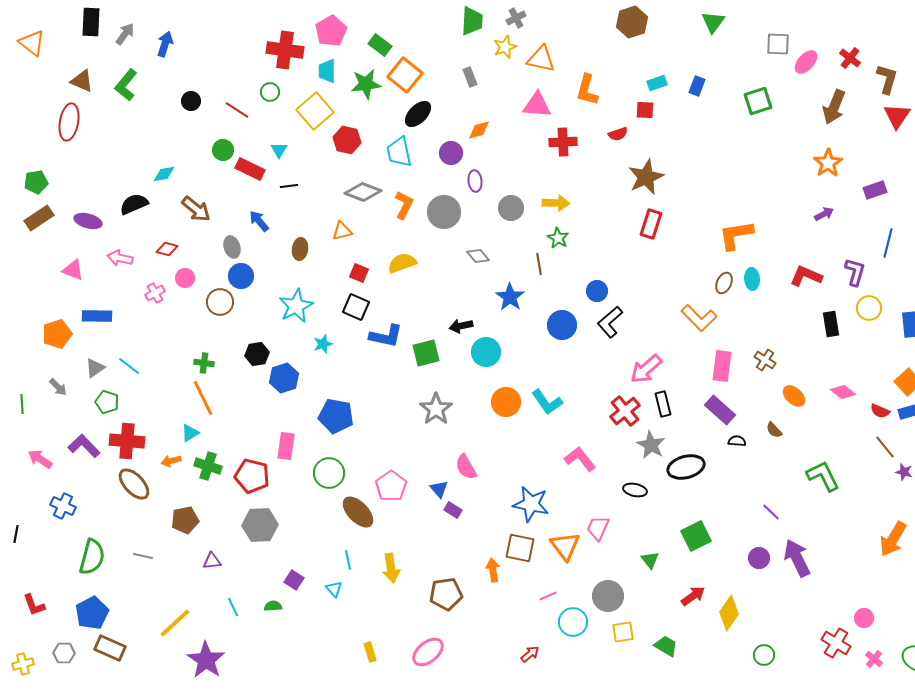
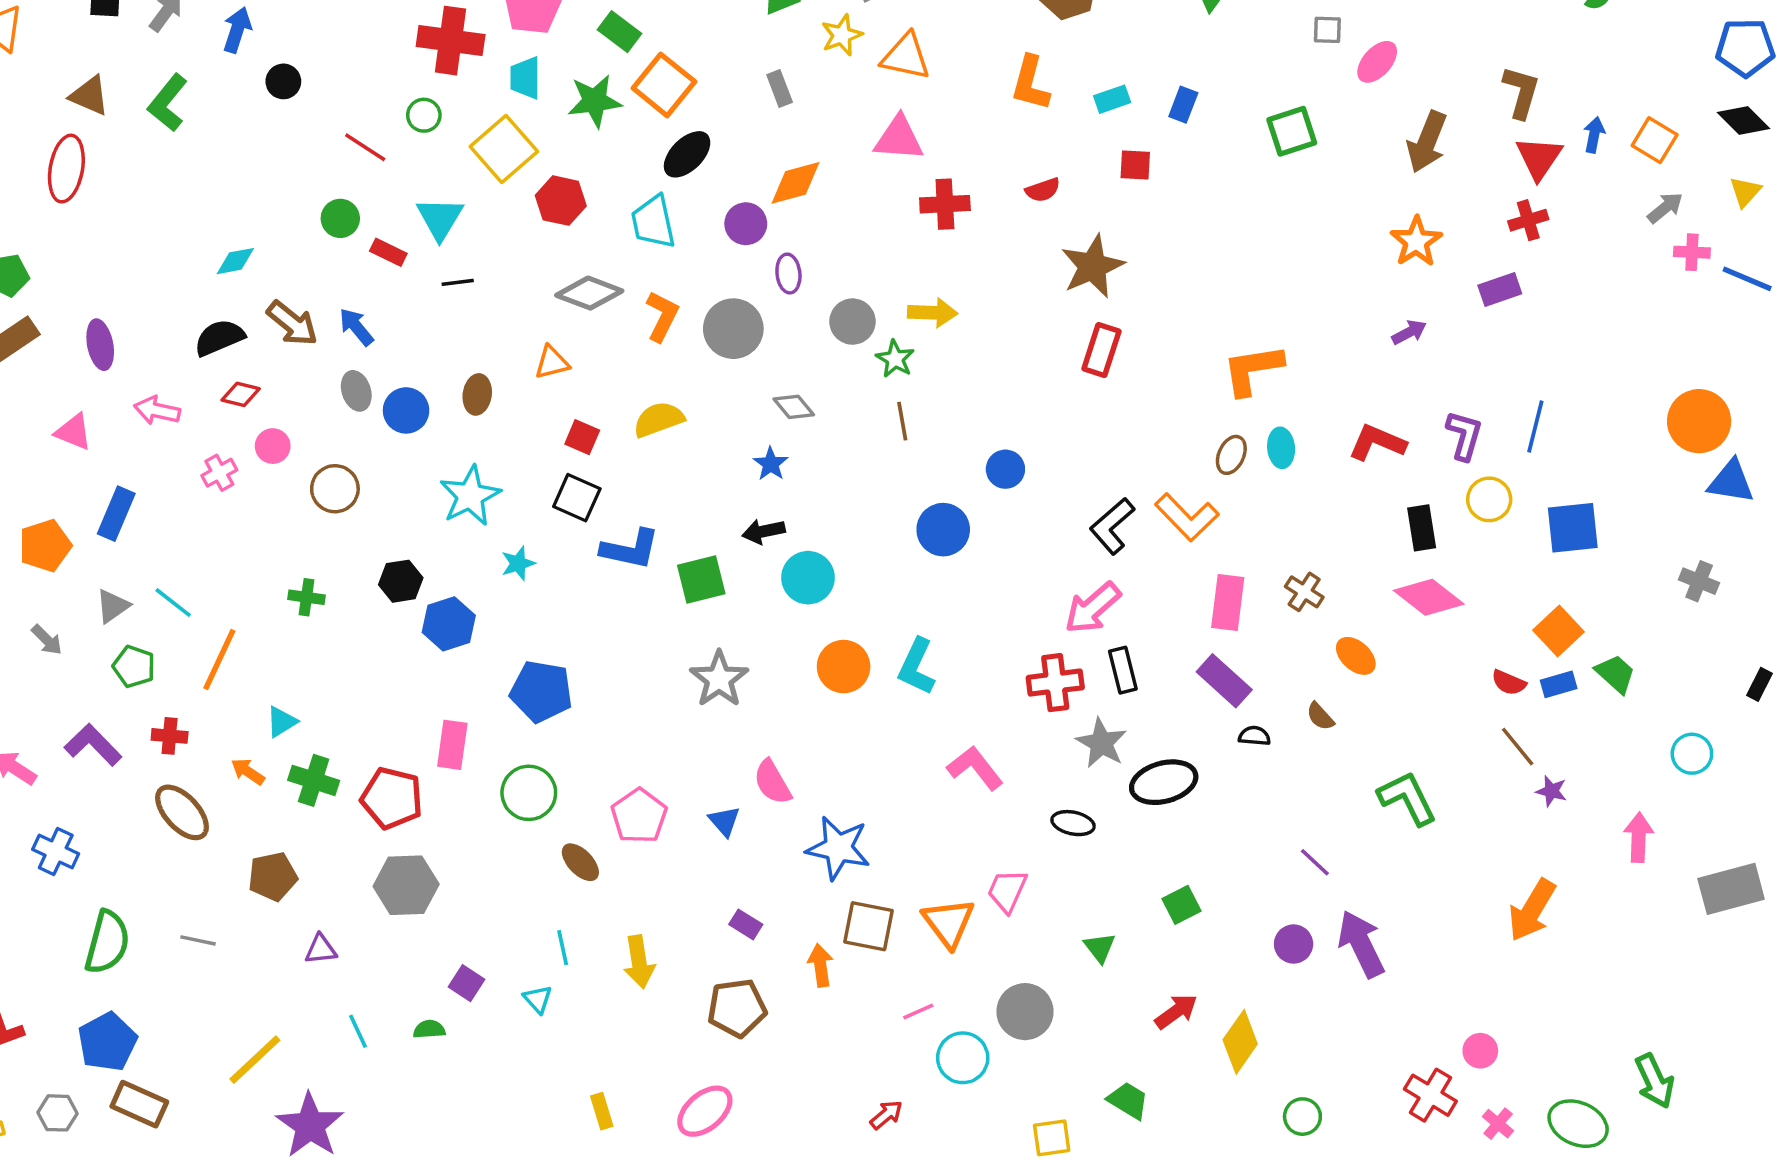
gray square: (778, 44) -> (1327, 30), size x0.7
red cross: (850, 58) -> (1528, 220), moved, turned 35
orange L-shape: (587, 90) -> (1030, 83), moved
black circle: (191, 101) -> (283, 81), moved
red square: (645, 110) -> (1135, 165), moved
orange diamond: (479, 130) -> (796, 183), size x1.4
cyan triangle: (279, 150) -> (440, 218), size x1.6
red rectangle: (250, 169) -> (388, 252), size x0.7
black semicircle: (134, 204) -> (219, 338), moved
purple ellipse: (88, 221) -> (100, 345), turned 64
blue arrow: (259, 221) -> (356, 327), moved
green star: (558, 238) -> (895, 359), moved
blue line: (888, 243) -> (1535, 426), moved
blue circle: (241, 276) -> (406, 410), moved
blue star: (510, 297) -> (771, 464), moved, size x0.7
blue rectangle: (97, 316) -> (116, 514), turned -68
black L-shape: (610, 322) -> (1112, 526), moved
pink diamond: (843, 392) -> (1429, 597), moved, size x1.5
orange line: (203, 398) -> (219, 659), moved, turned 51
cyan L-shape: (547, 402) -> (917, 667), turned 60
red cross: (625, 411) -> (1055, 683), turned 32
red cross: (127, 441) -> (170, 736), size x0.6
orange arrow: (171, 461) -> (248, 771), turned 48
blue star: (531, 504) -> (838, 848), moved
purple rectangle: (453, 510) -> (746, 924), moved
brown ellipse: (358, 512) -> (580, 862), size x0.7
green square: (696, 536) -> (1182, 905), size x0.7
yellow square: (623, 632) -> (1052, 1138), moved

